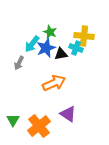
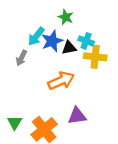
green star: (50, 32) -> (66, 17), moved
yellow cross: (84, 36) -> (95, 57), moved
purple triangle: (68, 114) -> (77, 116), turned -42

